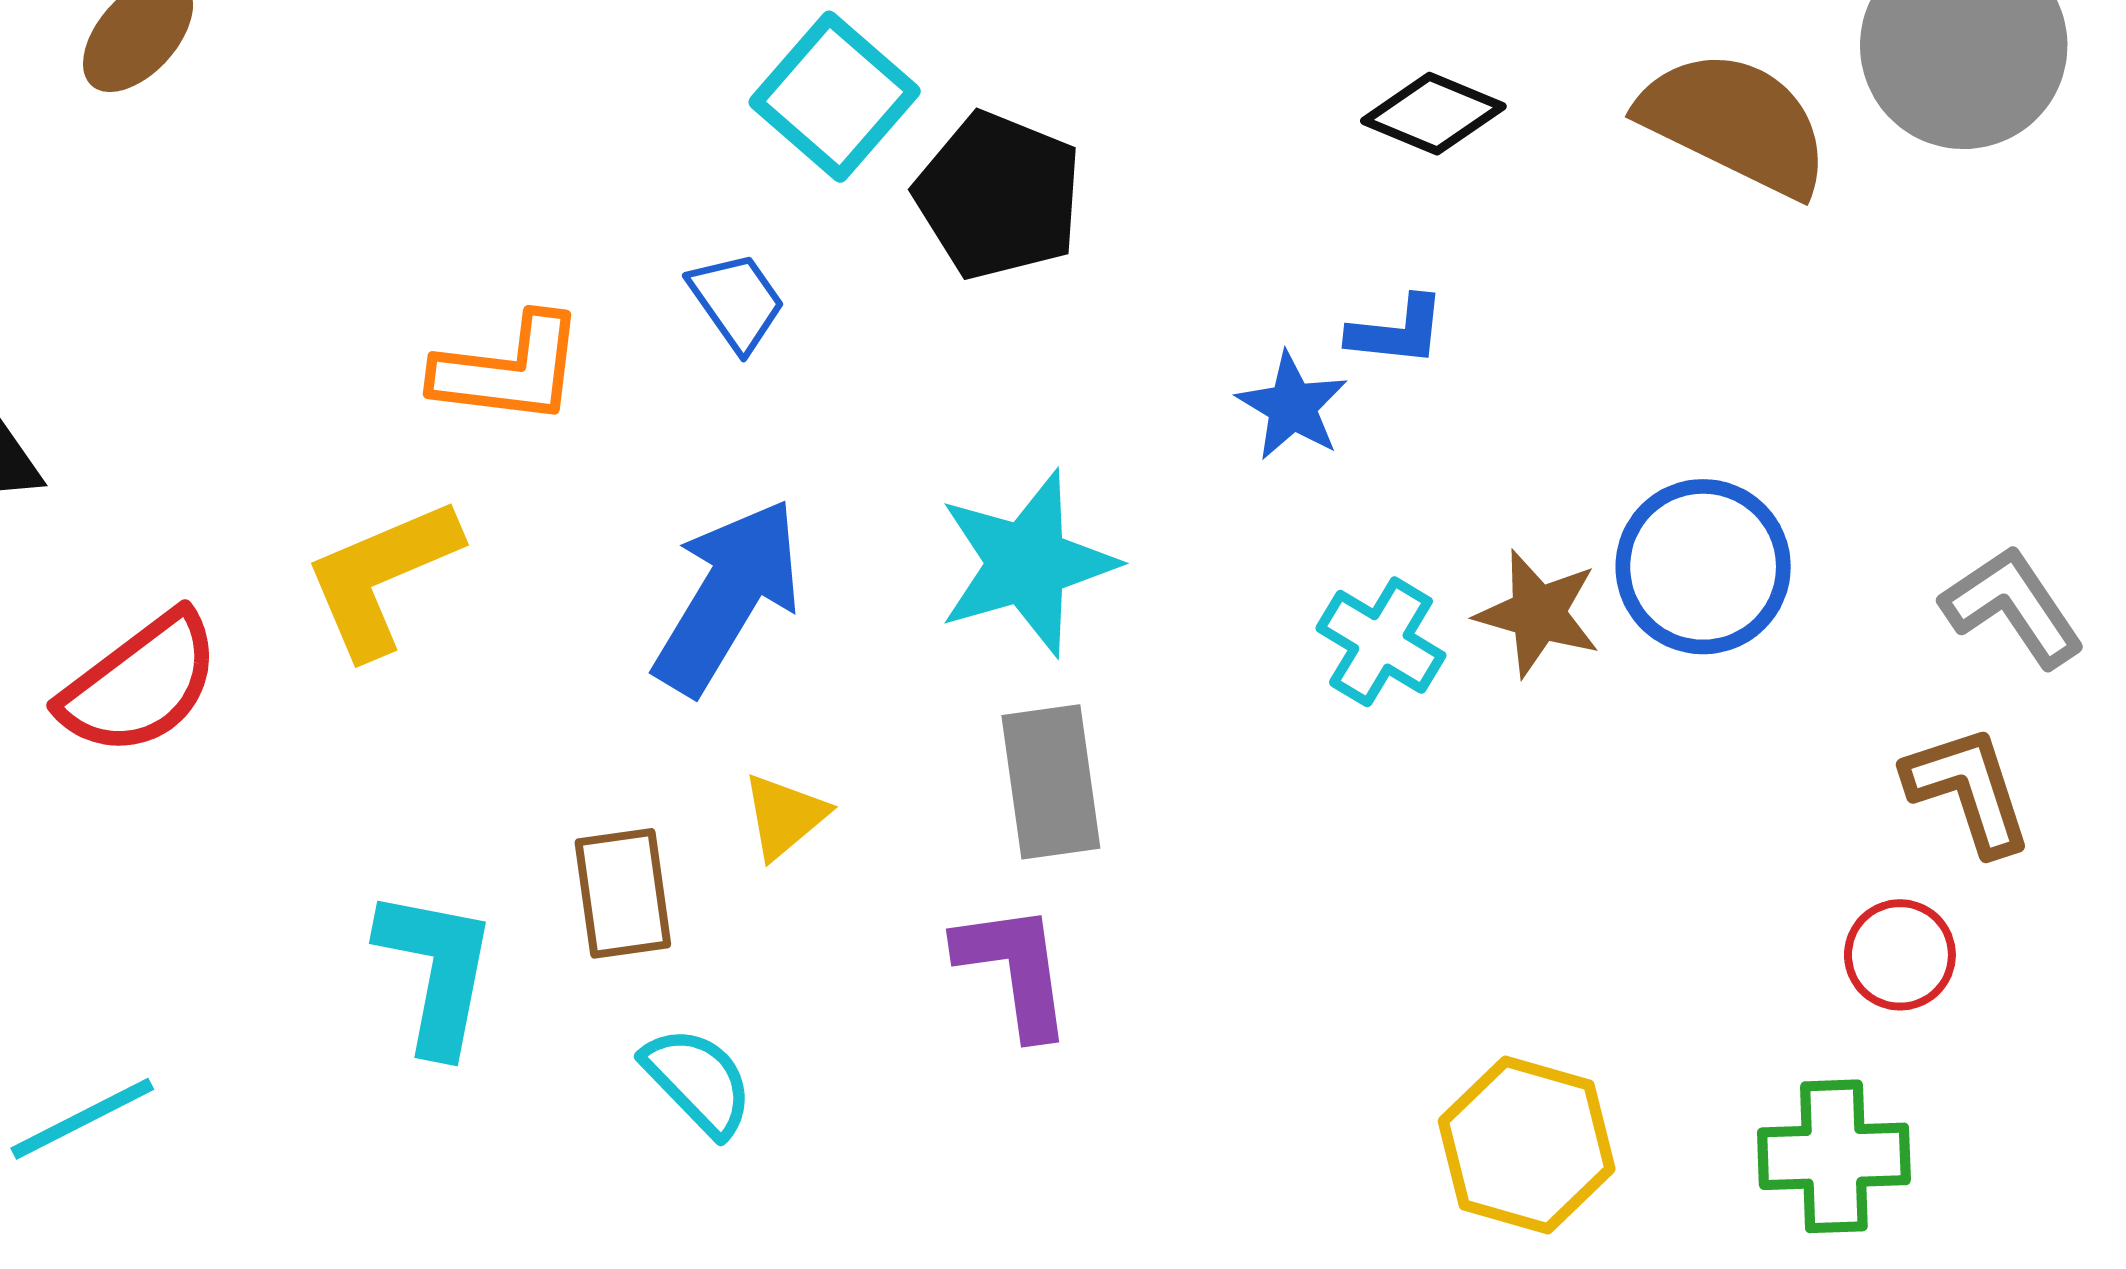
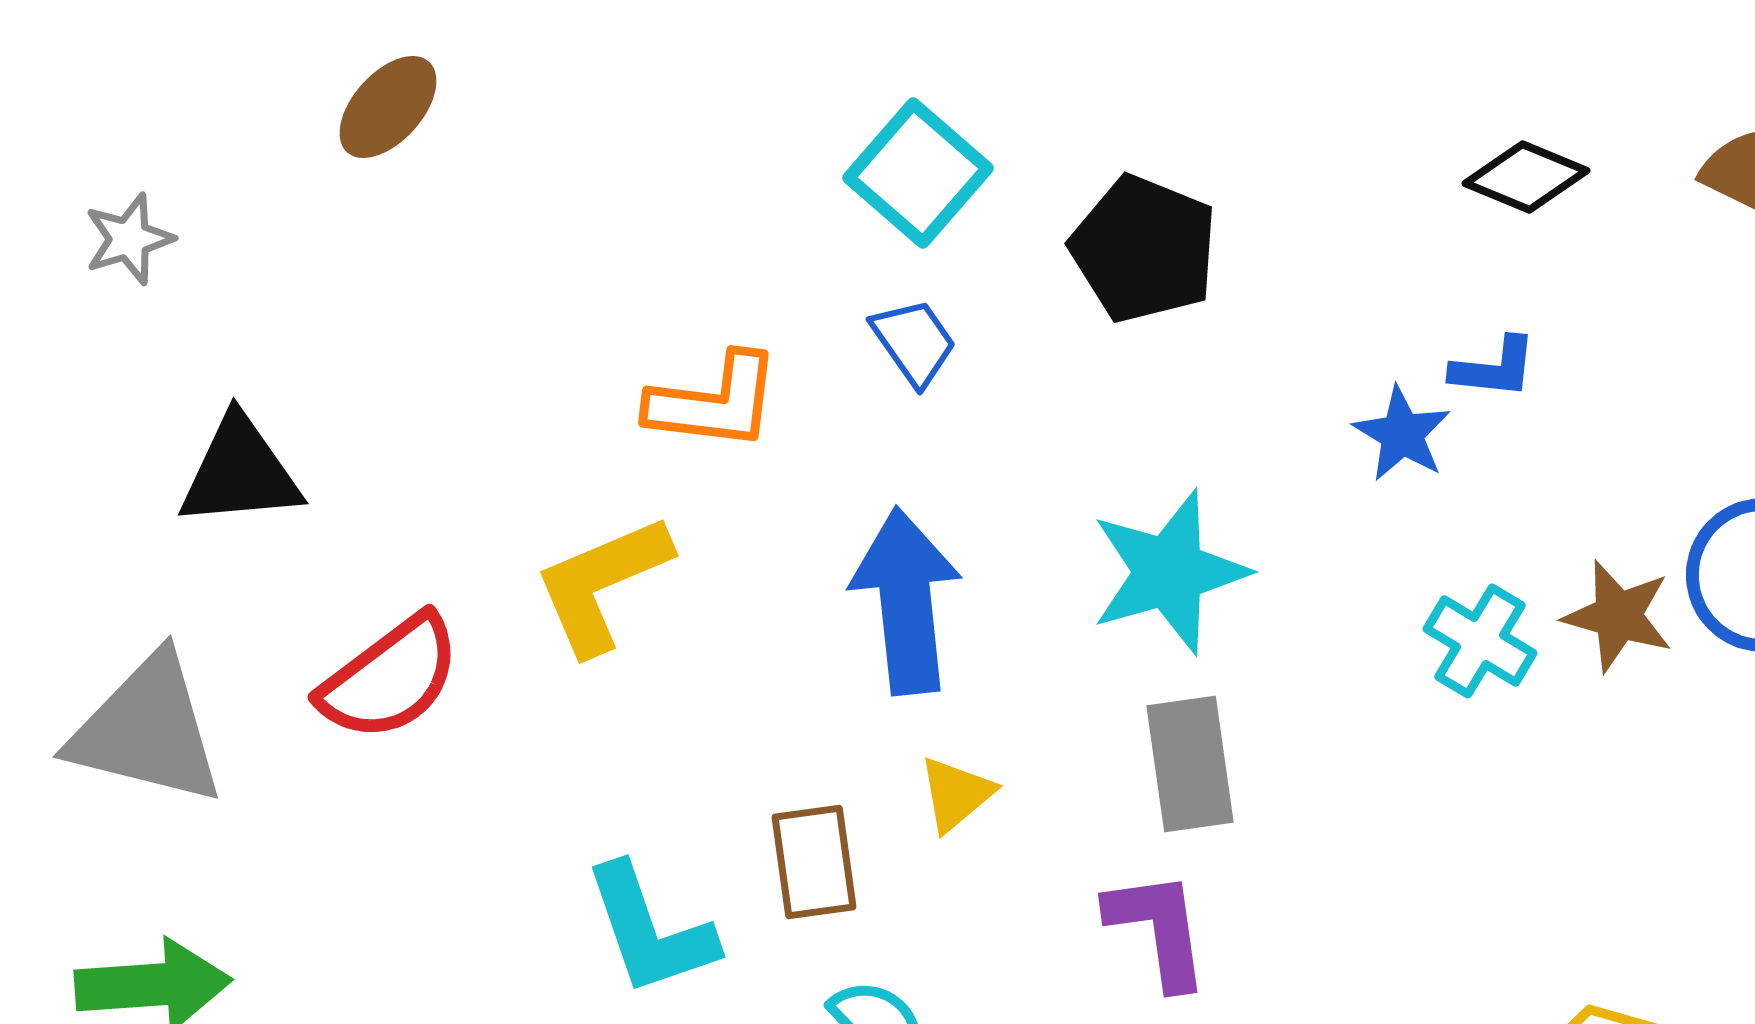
cyan square: (835, 97) -> (918, 173), moved
blue arrow: (728, 596) -> (906, 601), turned -37
cyan L-shape: (436, 971) -> (650, 930), turned 150

